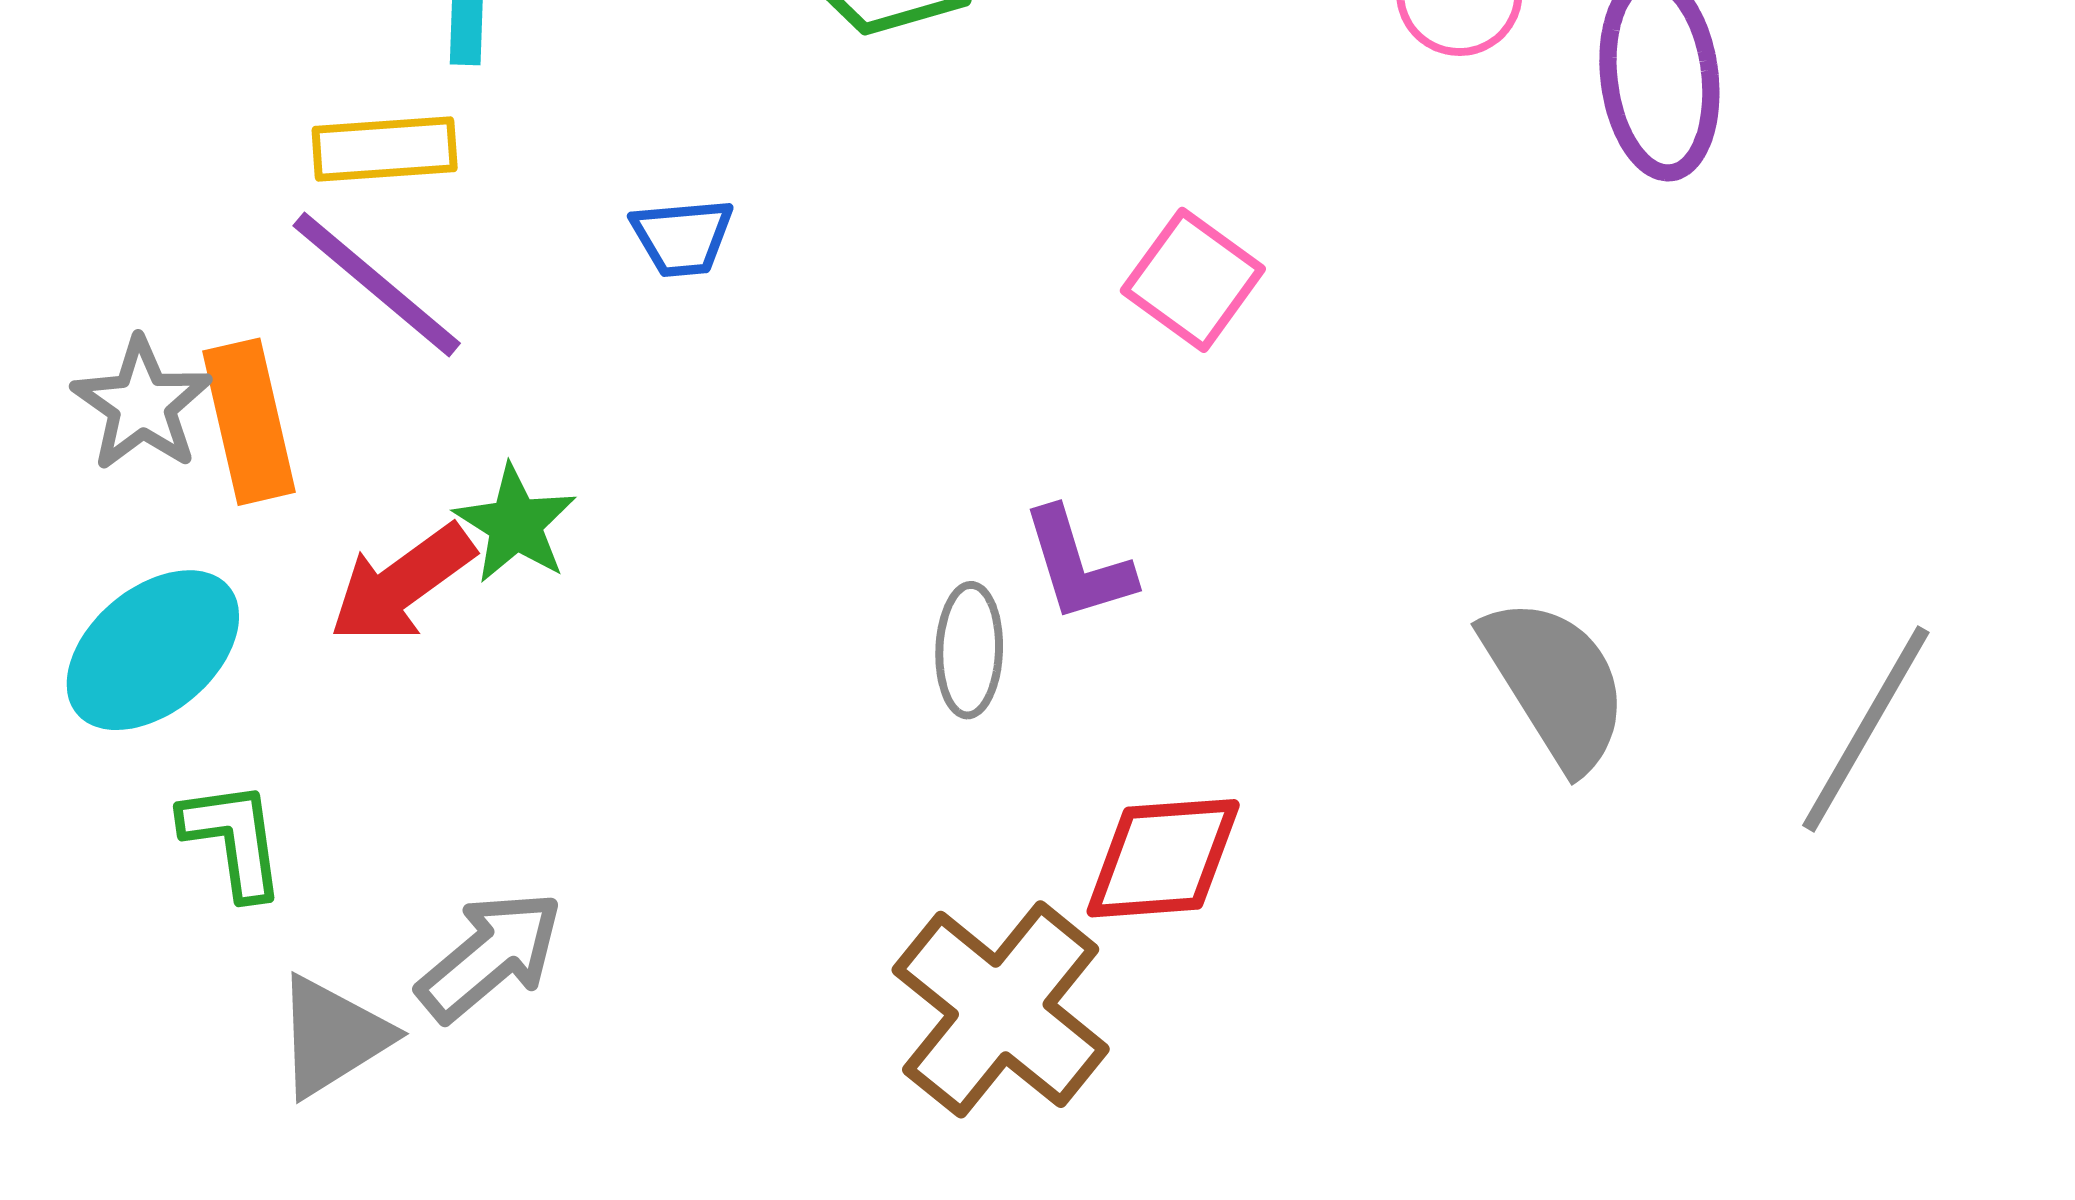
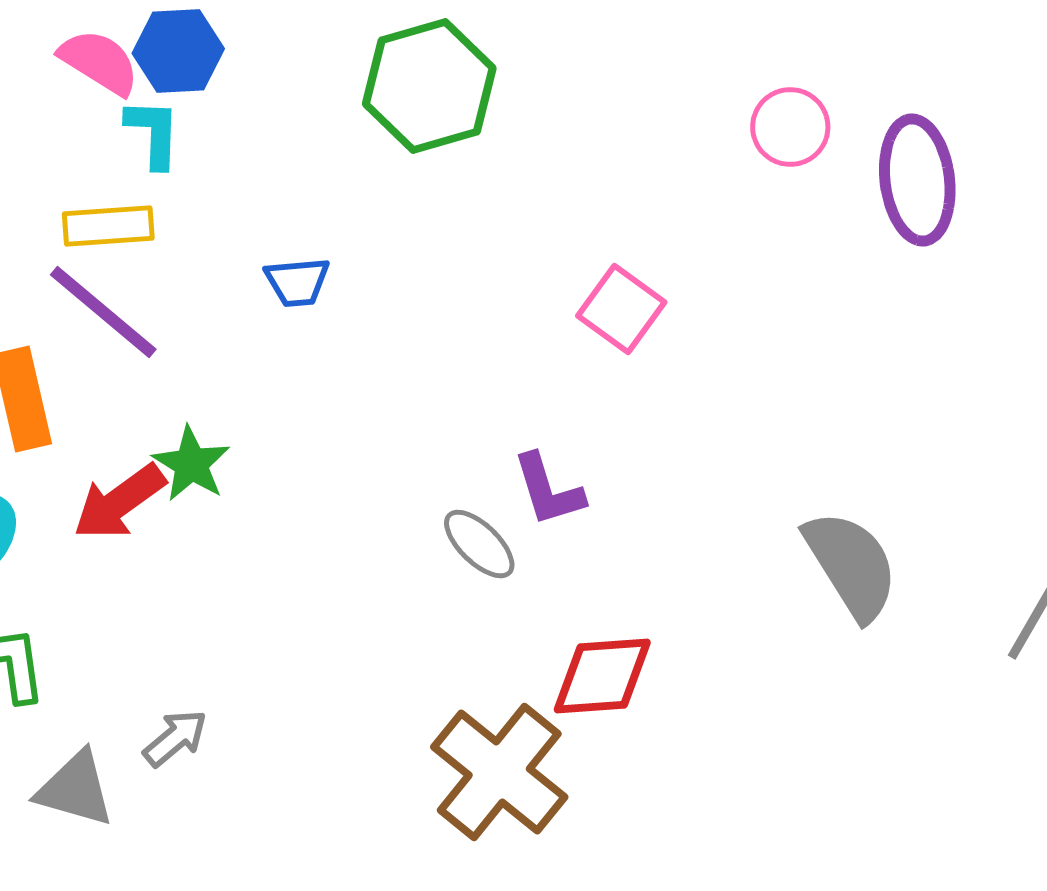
gray ellipse: (969, 650) -> (479, 544), turned -48
gray arrow: (490, 956) -> (175, 738), size x0.7
gray triangle: (333, 1036) -> (75, 789), turned 48

